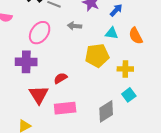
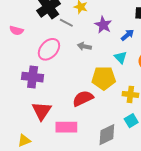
cyan triangle: (112, 33) -> (121, 57), turned 32
red semicircle: (60, 78) -> (83, 98), moved, size x1.5

